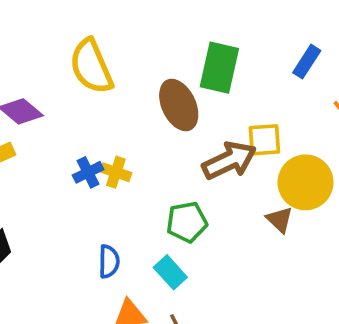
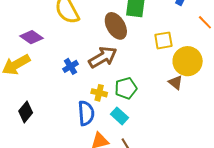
brown arrow: (229, 160) -> (103, 57), moved
yellow cross: (116, 172) -> (99, 93), moved
blue semicircle: (109, 261) -> (86, 113), size x1.4

